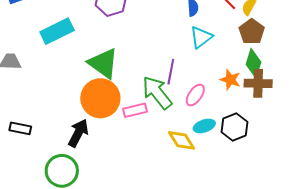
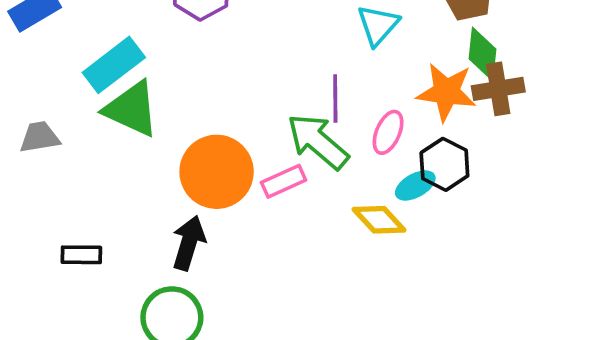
green triangle: (103, 63) -> (132, 109), moved
orange star: (230, 80) -> (446, 92), size x1.5
black hexagon: (234, 127) -> (444, 164), moved

